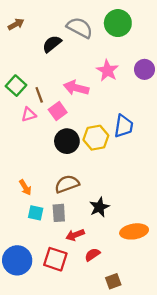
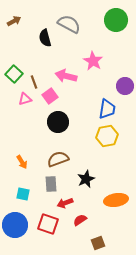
green circle: (118, 23) -> (116, 20), moved
black semicircle: (52, 44) -> (45, 38), turned -66
purple circle: (144, 69) -> (125, 86), moved
yellow hexagon: (96, 138) -> (107, 136), moved
cyan square: (36, 213) -> (23, 194), moved

